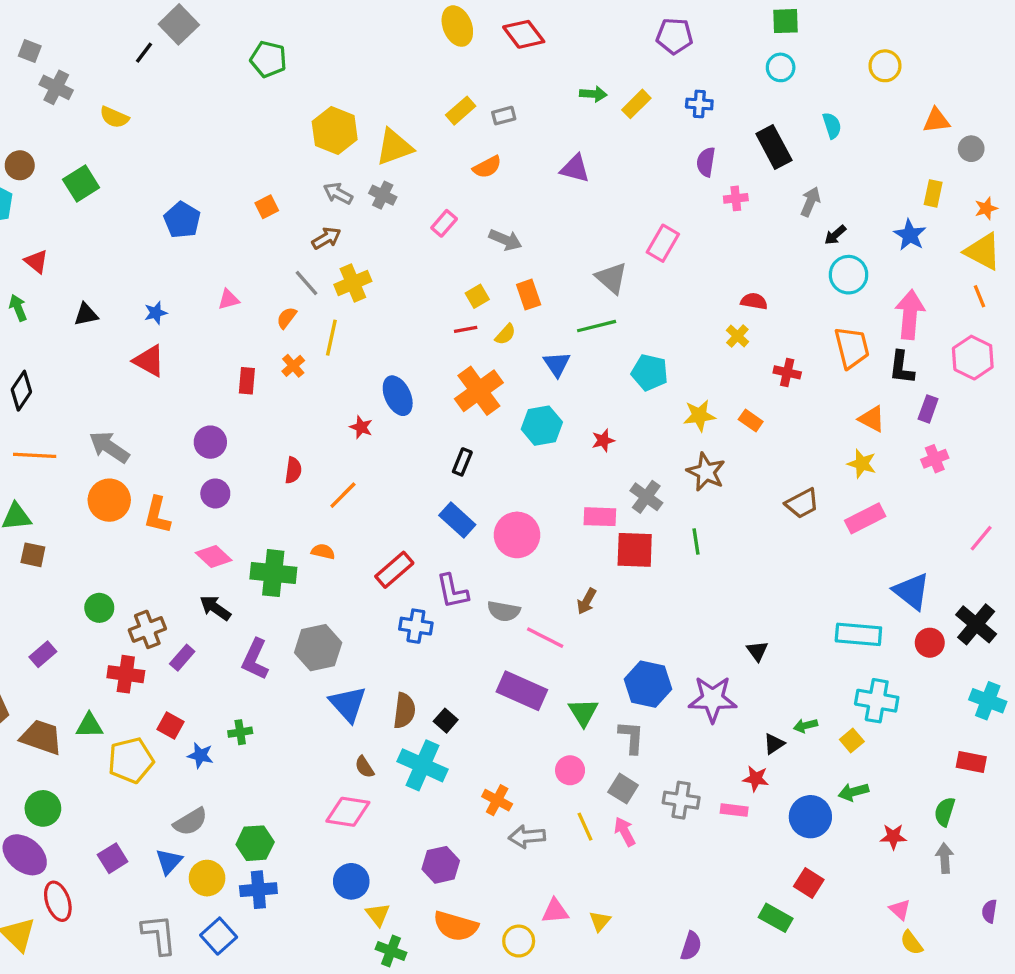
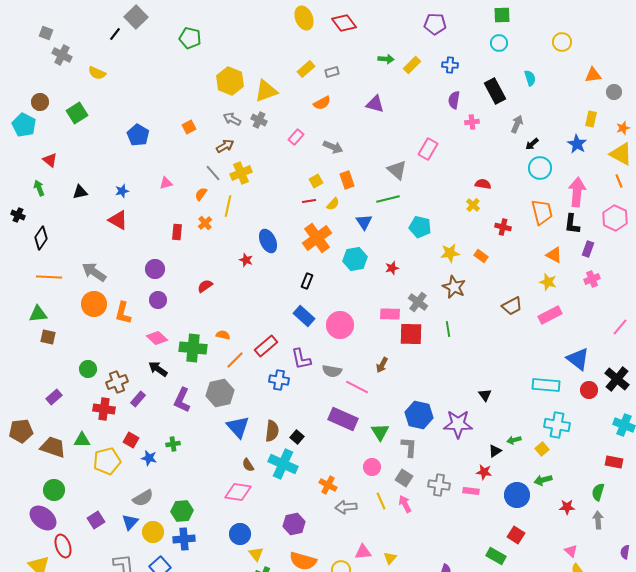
red semicircle: (293, 470) -> (205, 286), turned -133
orange line: (343, 495) -> (235, 360), moved

